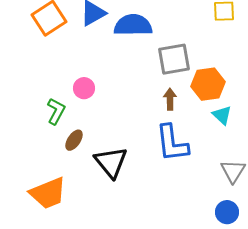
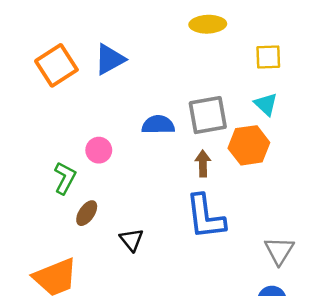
blue semicircle: (133, 25) -> (158, 125), moved, size x0.7
cyan triangle: (222, 115) -> (266, 104), moved
black triangle: (111, 162) -> (131, 240), size x0.6

